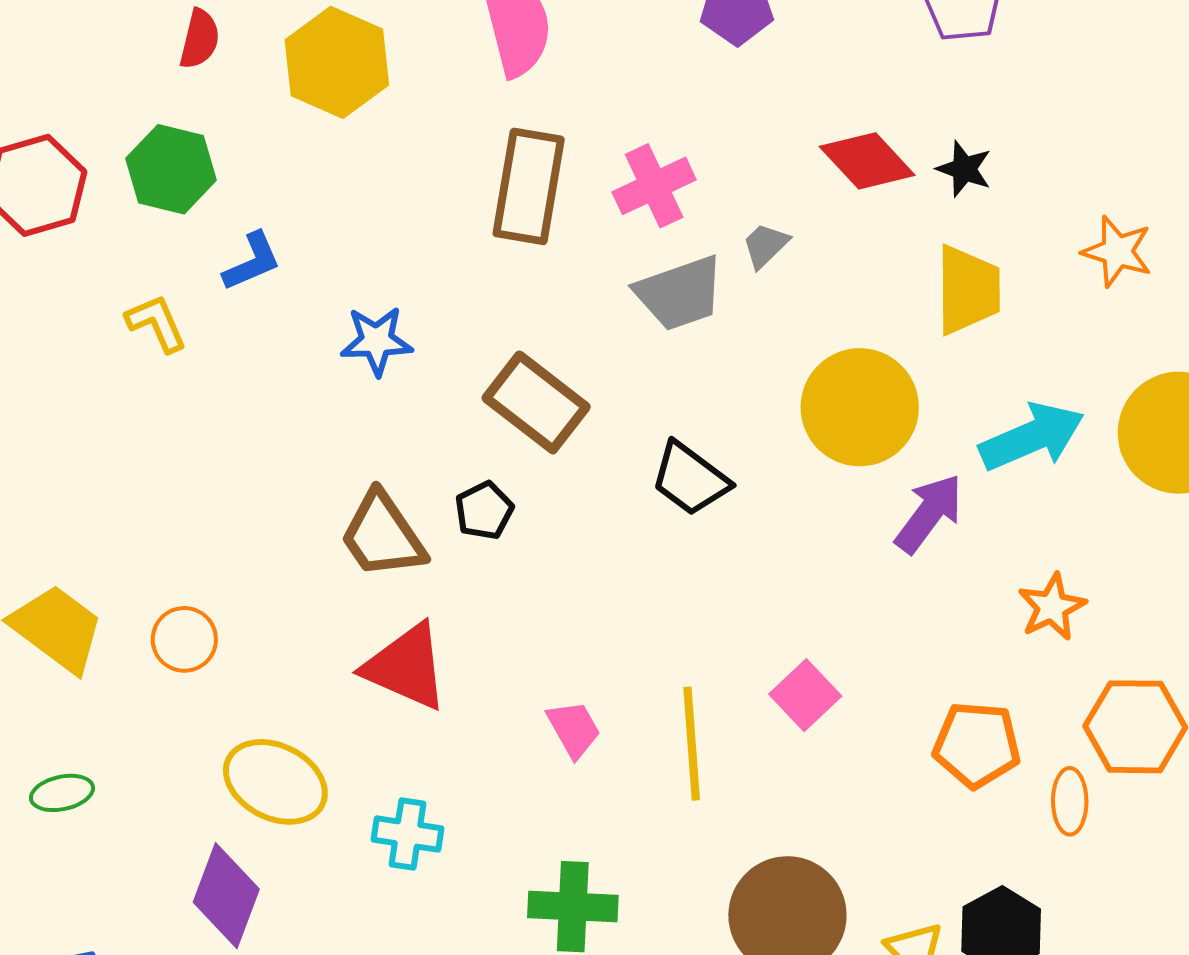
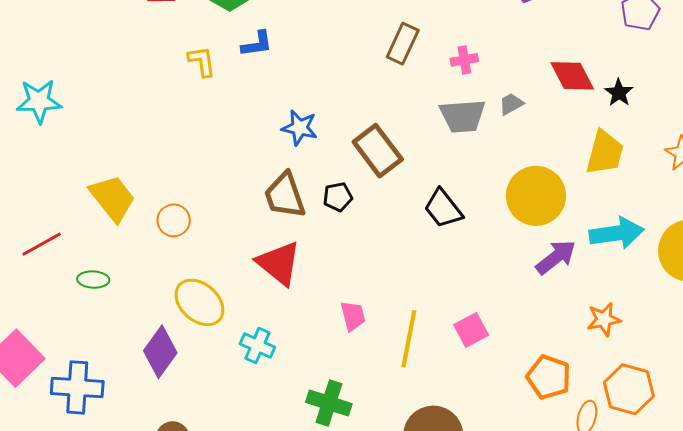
brown rectangle: (529, 186) -> (403, 44), size x0.7
pink cross: (654, 186) -> (464, 60), size x0.7
blue star: (377, 341) -> (300, 128), moved

